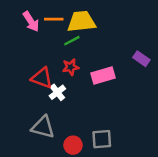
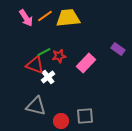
orange line: (54, 19) -> (45, 16), turned -35
green line: (72, 41) -> (44, 52), moved
pink rectangle: (103, 75) -> (86, 63), turned -30

